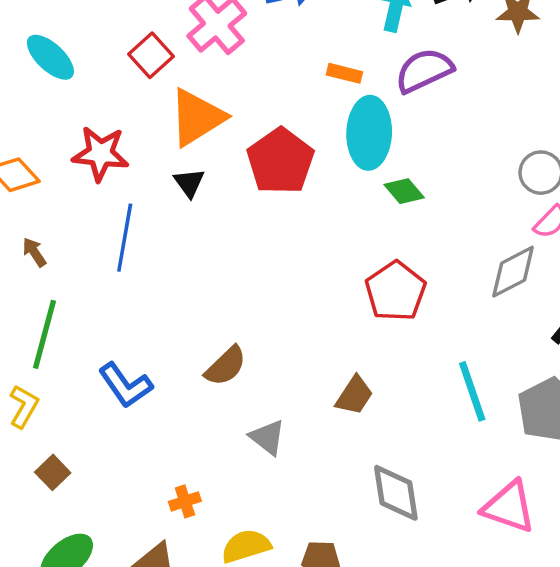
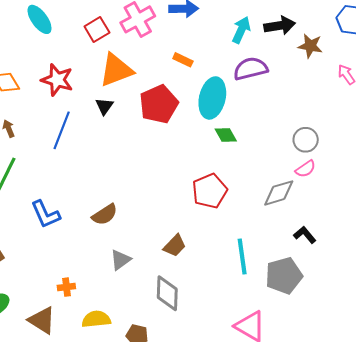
orange rectangle: (344, 73) -> (183, 60), moved
gray triangle: (267, 437) -> (121, 260), turned 35
gray diamond: (396, 493) -> (167, 293), moved

